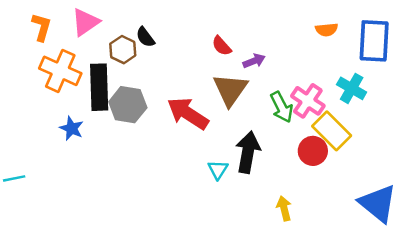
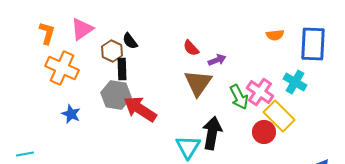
black rectangle: (99, 87) -> (122, 69), moved, size x0.6
red arrow: (188, 113) -> (140, 109), moved
cyan triangle: (218, 170) -> (188, 147), size x1.5

